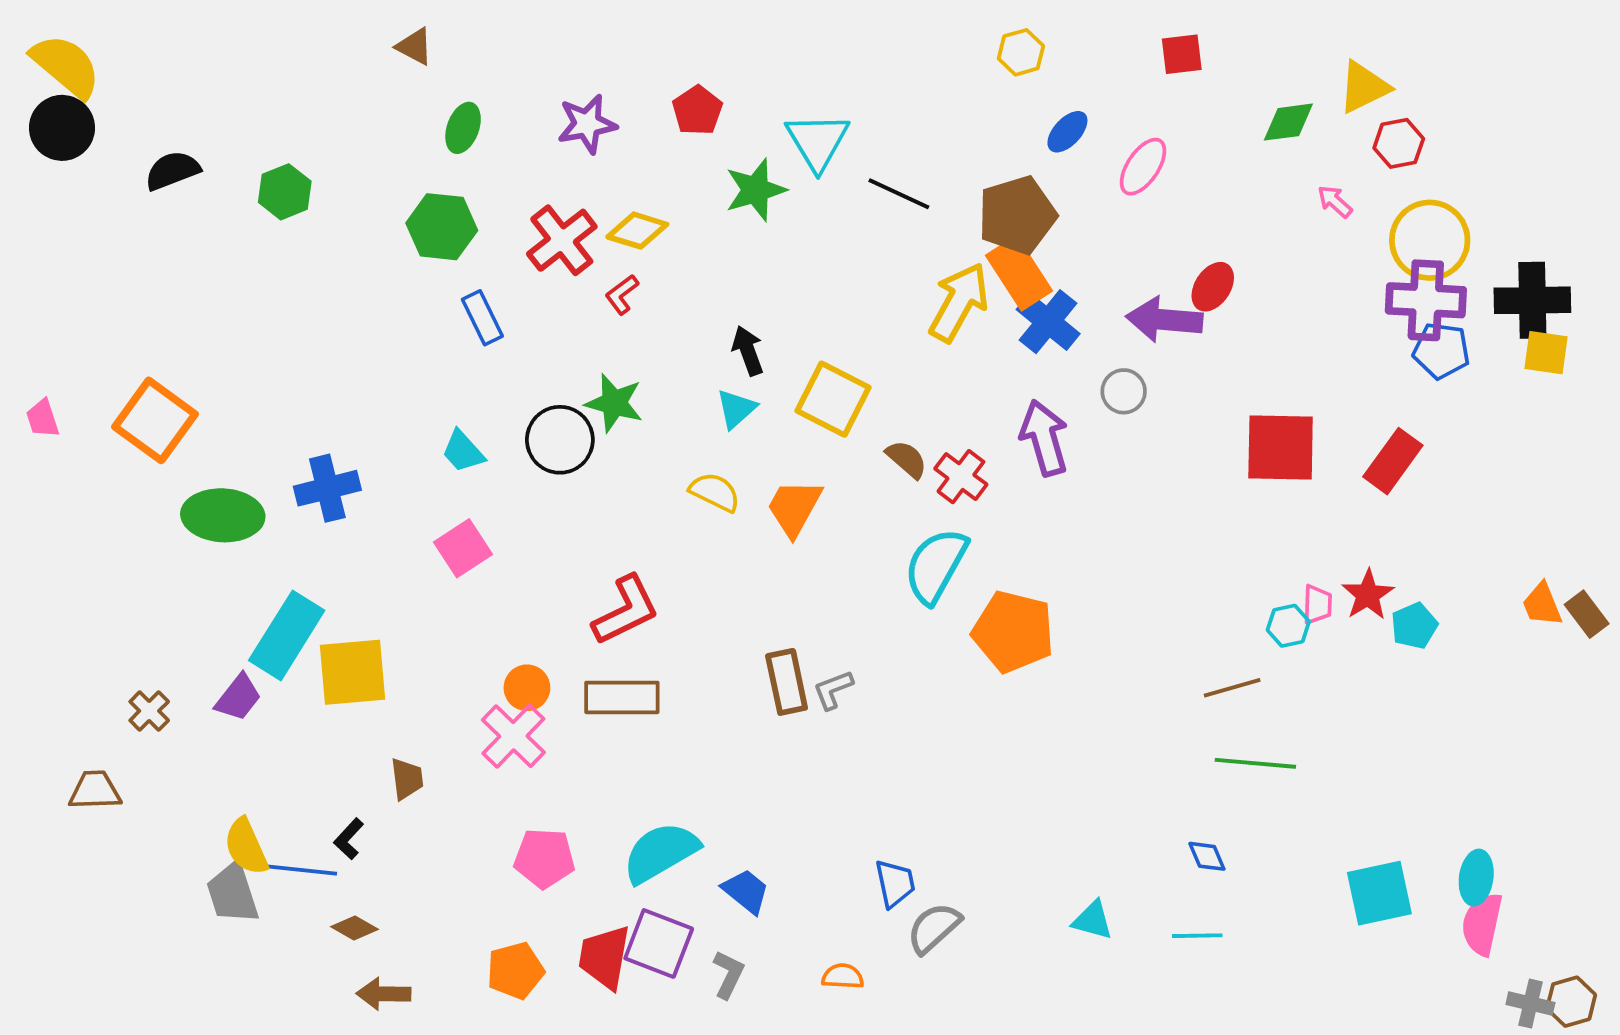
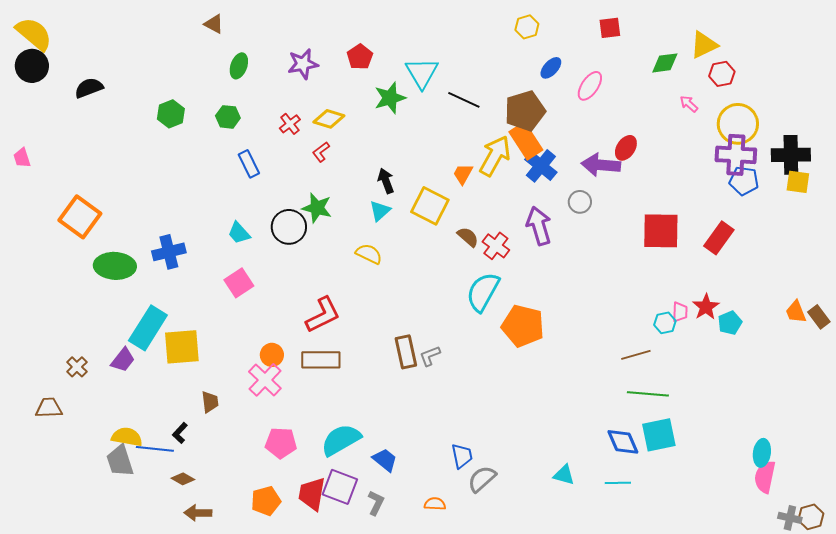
green hexagon: (285, 192) -> (171, 114), moved
green hexagon: (442, 227) -> (228, 117), size x0.7
red cross: (562, 240) -> (290, 124), size x0.6
pink trapezoid: (43, 418) -> (22, 158), moved
orange trapezoid: (794, 508) -> (463, 174), moved, size x0.7
yellow semicircle: (246, 847) -> (127, 437), turned 124
blue diamond: (1207, 856) -> (623, 442), size x1.6
cyan square: (1379, 893) -> (659, 435), moved

